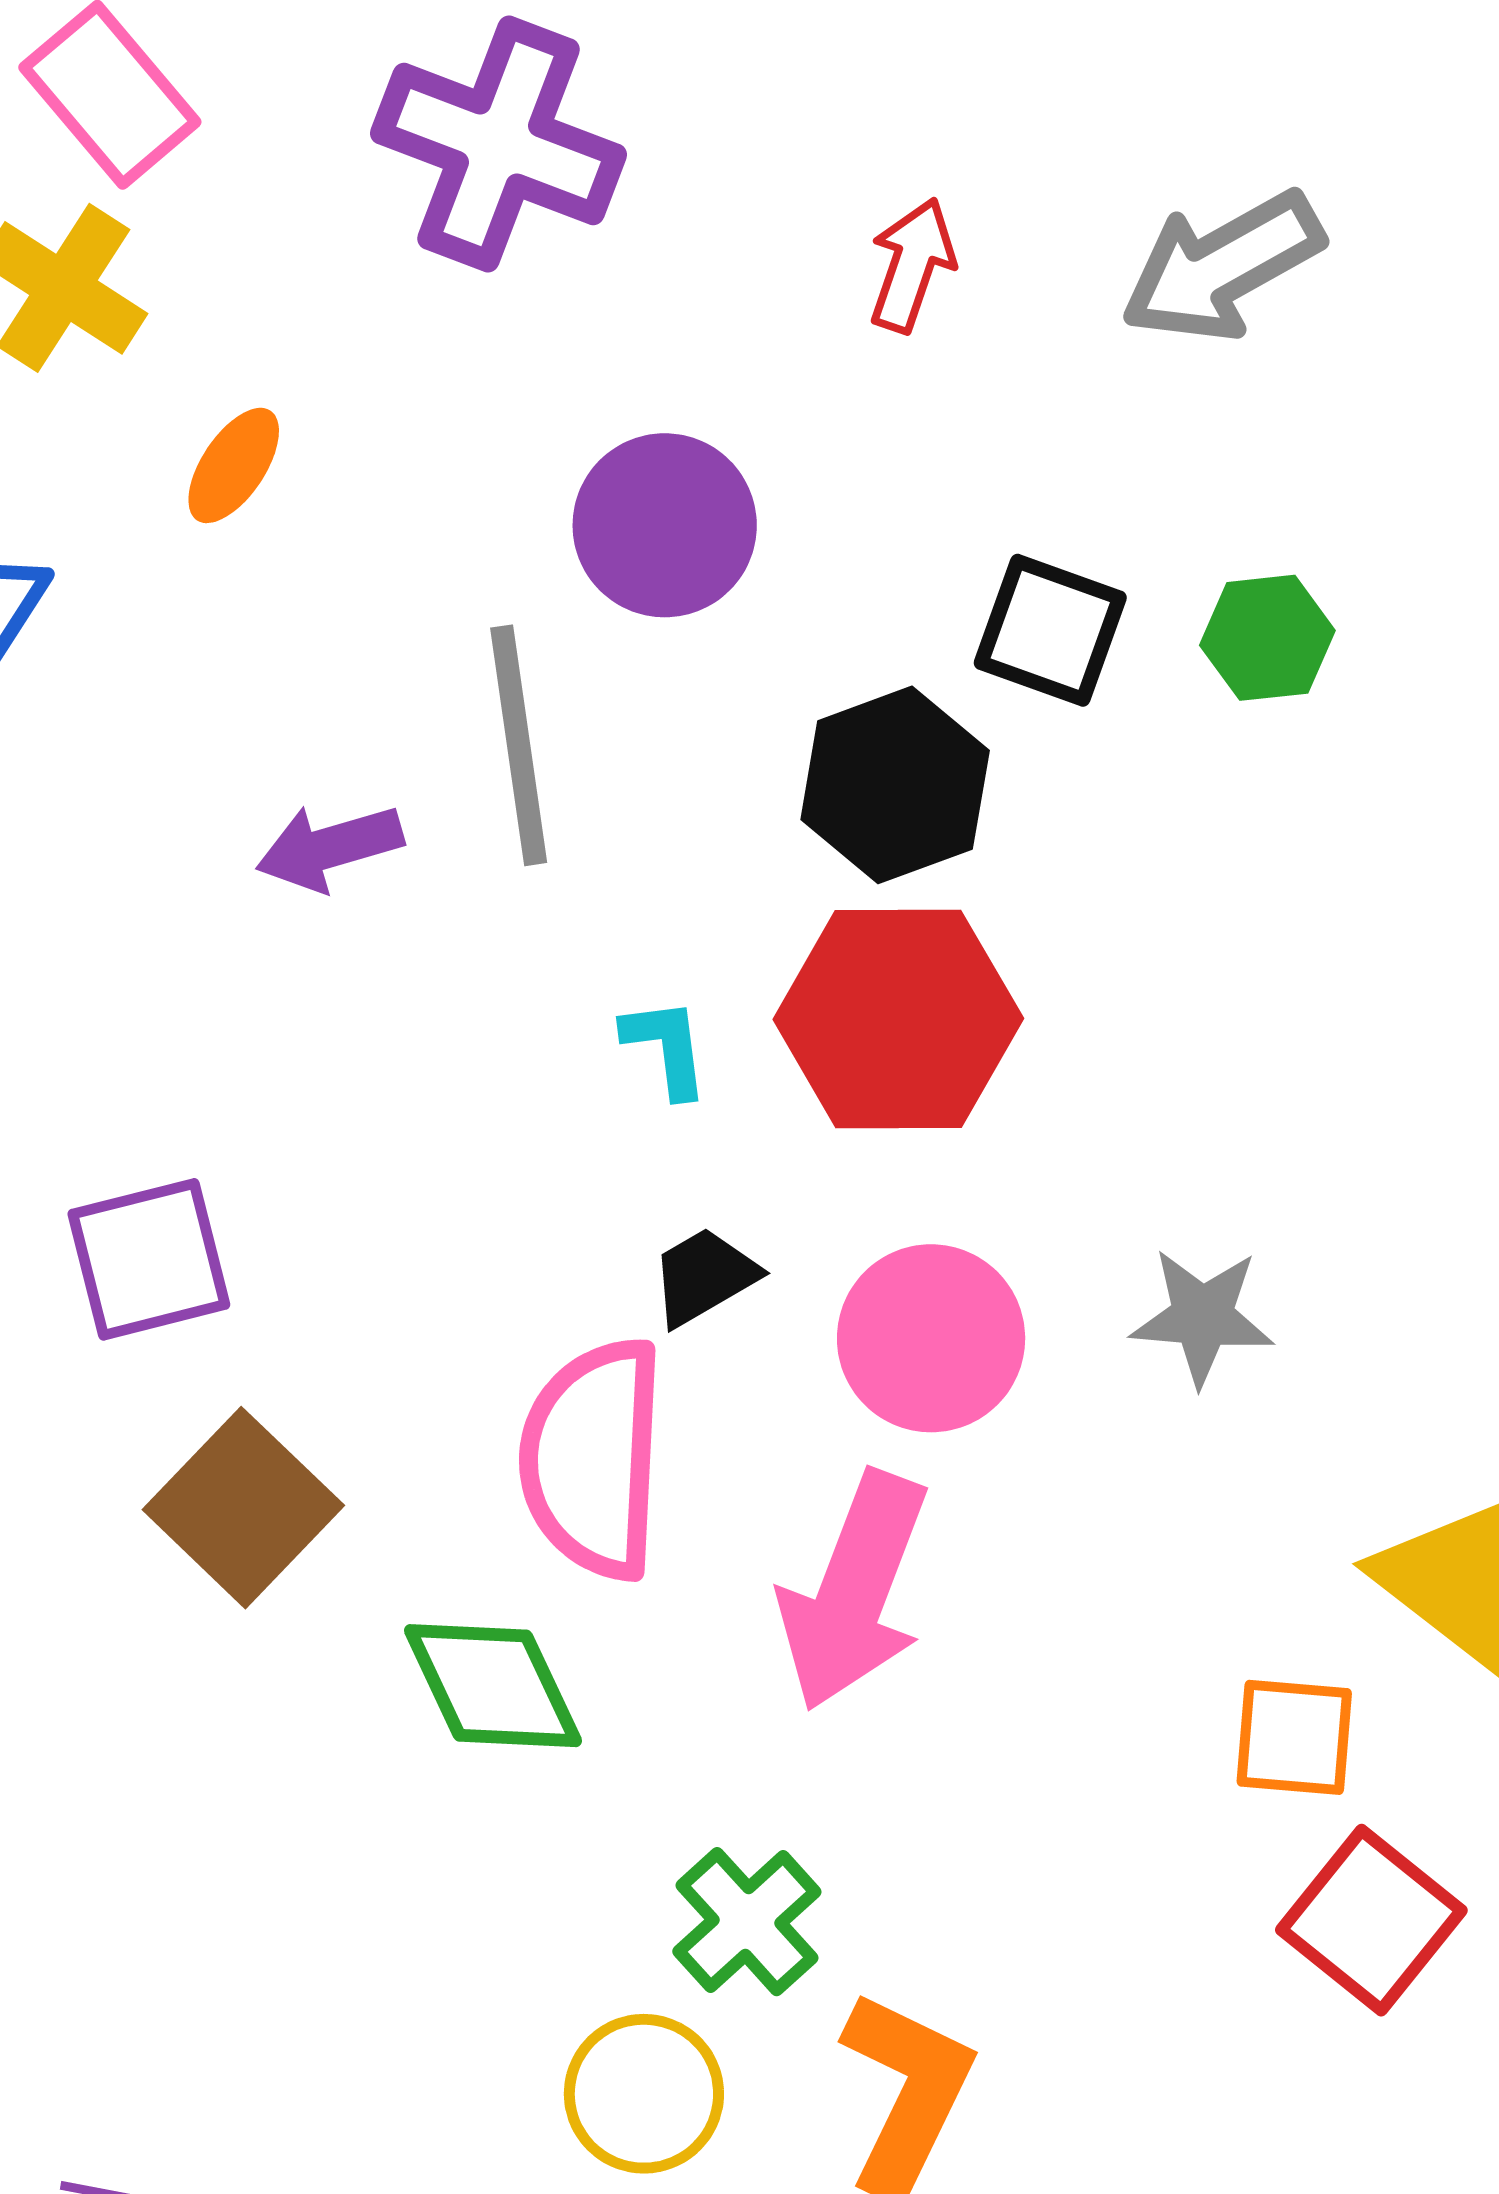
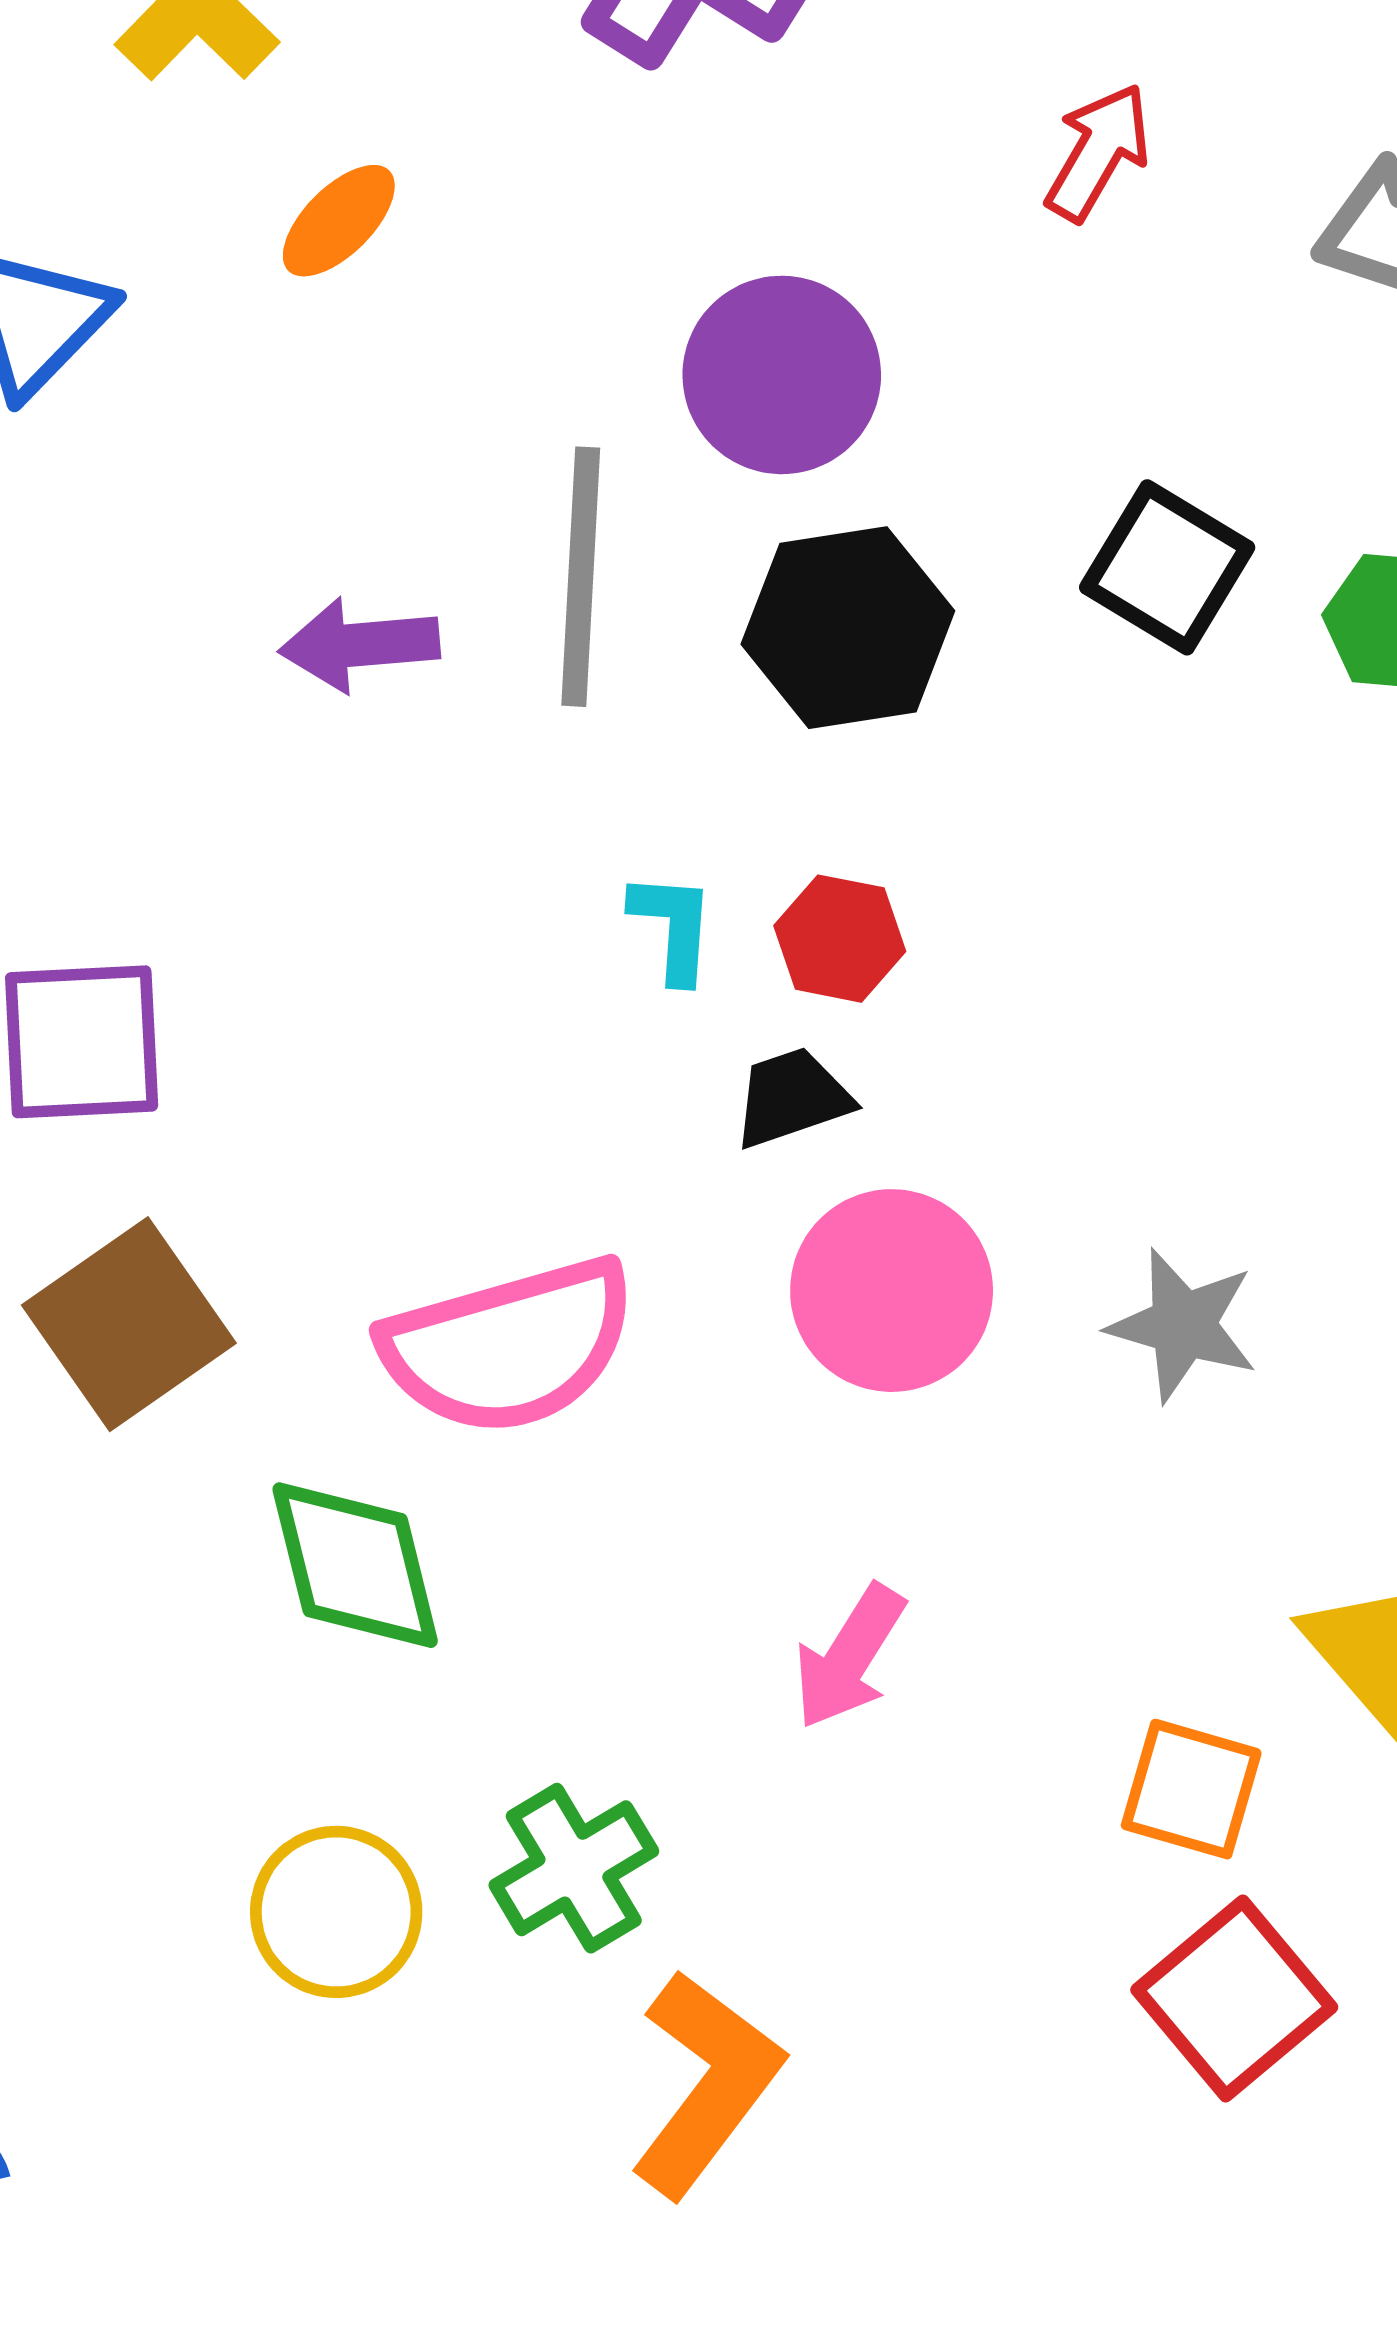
black hexagon: (895, 785) -> (848, 628), moved
red hexagon: (898, 1019) -> (840, 939), moved, size x0.5
black trapezoid: (704, 1276) -> (792, 1098), moved
pink semicircle: (593, 1458) -> (509, 1346), turned -120
pink arrow: (854, 1591) -> (849, 1657), moved, size x0.6
yellow circle: (644, 2094) -> (336, 1912), moved

